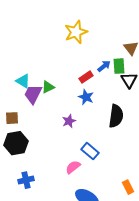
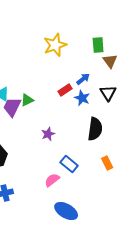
green rectangle: (119, 66) -> (98, 45), moved
blue star: (86, 97) -> (82, 98), moved
orange rectangle: (128, 187) -> (107, 163), moved

